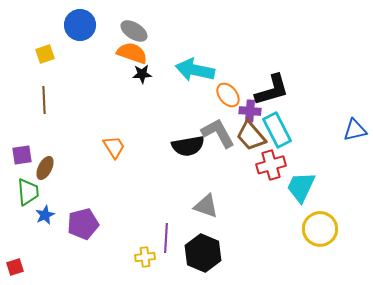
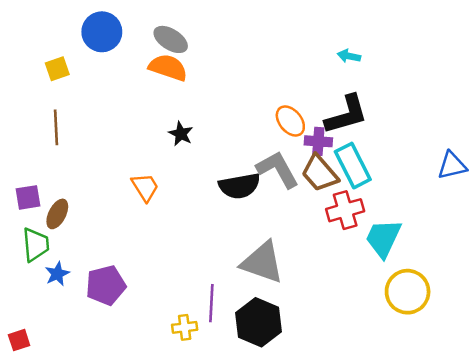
cyan arrow: (195, 70) -> (349, 56), moved, size x0.5
black star: (142, 74) -> (181, 134), moved, turned 30
gray triangle: (206, 206) -> (262, 262), size x1.4

